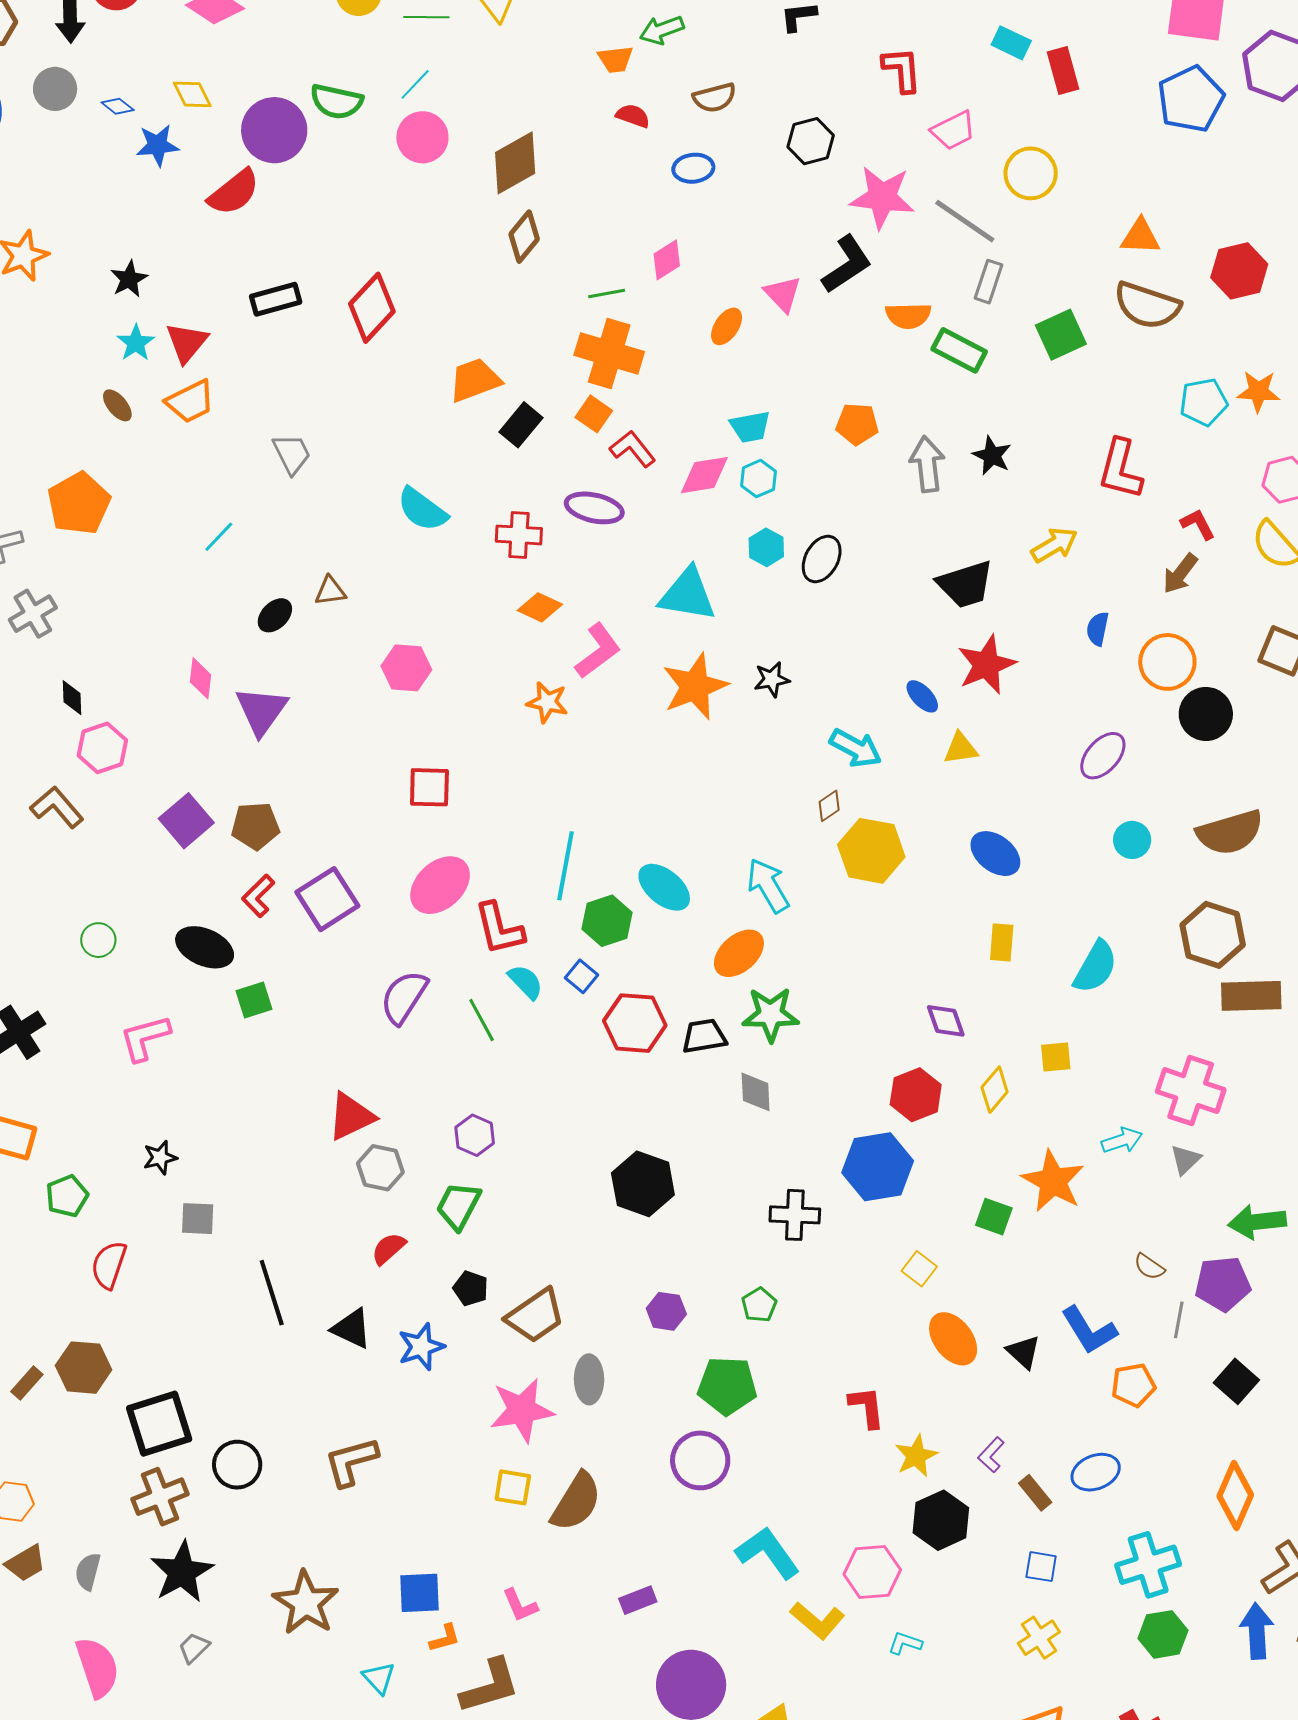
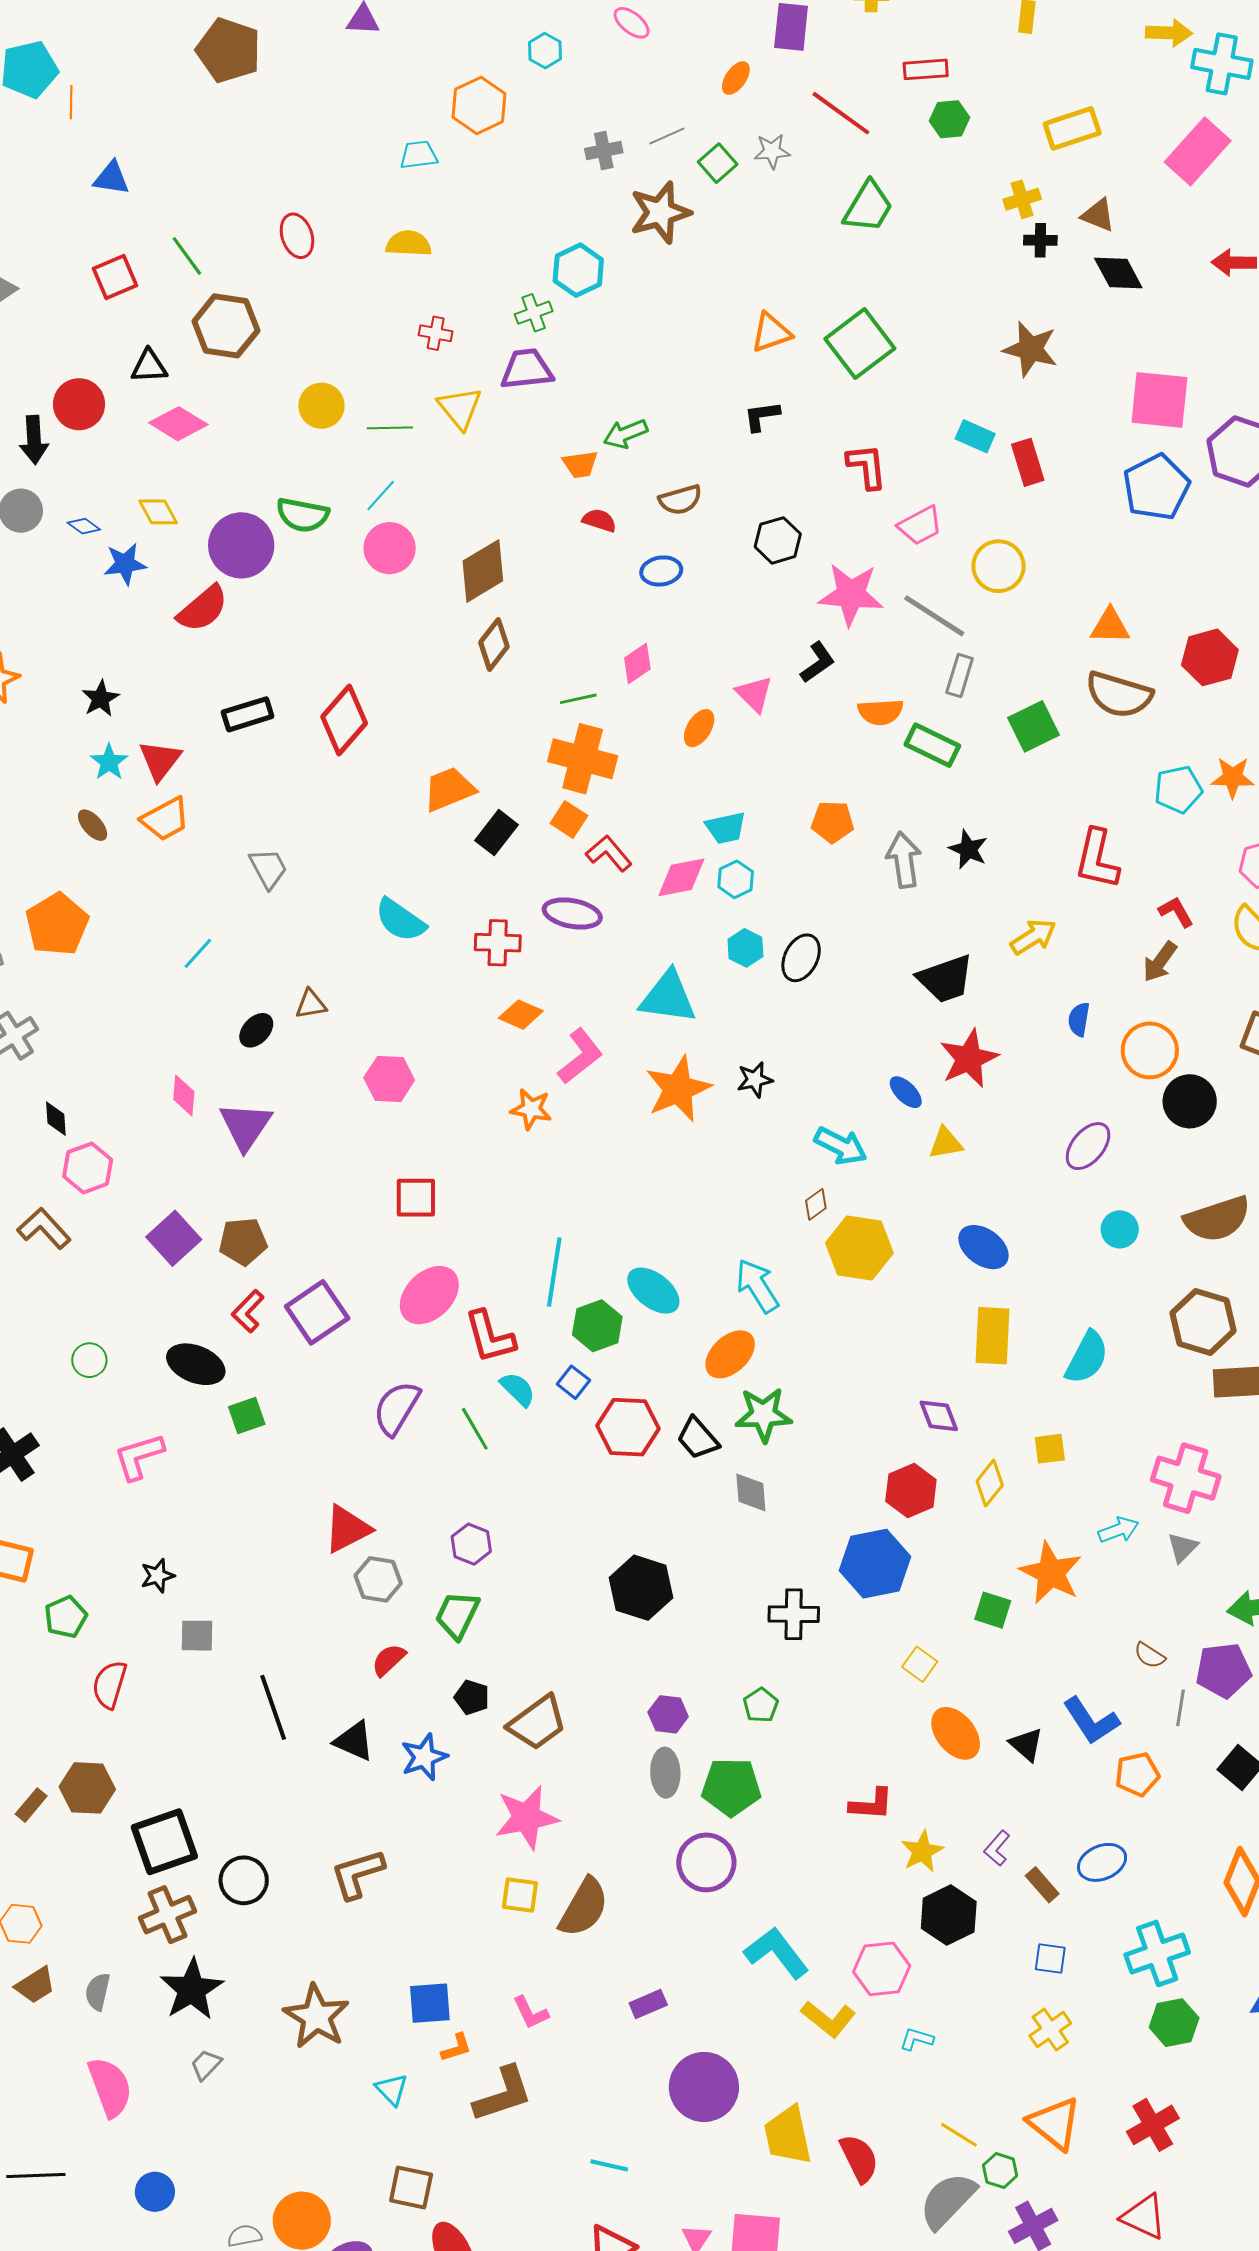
black L-shape: (847, 264) -> (818, 662), size x0.7
yellow rectangle: (1002, 942) -> (992, 1336), size x1.5
black trapezoid: (704, 1036) -> (698, 1438), turned -120
gray ellipse: (589, 1379) -> (665, 1773), moved
red L-shape: (867, 1407) -> (871, 1804), turned 102

